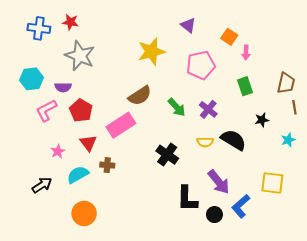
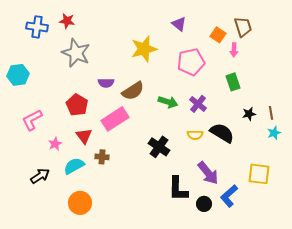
cyan hexagon: (32, 79) -> (18, 75), moved
brown trapezoid: (286, 83) -> (243, 27), moved, turned -30
purple semicircle: (63, 87) -> (106, 83), moved
green arrow: (177, 107) -> (168, 102), turned -30
brown line: (294, 107) -> (271, 113), moved
pink L-shape: (46, 110) -> (32, 120), moved

